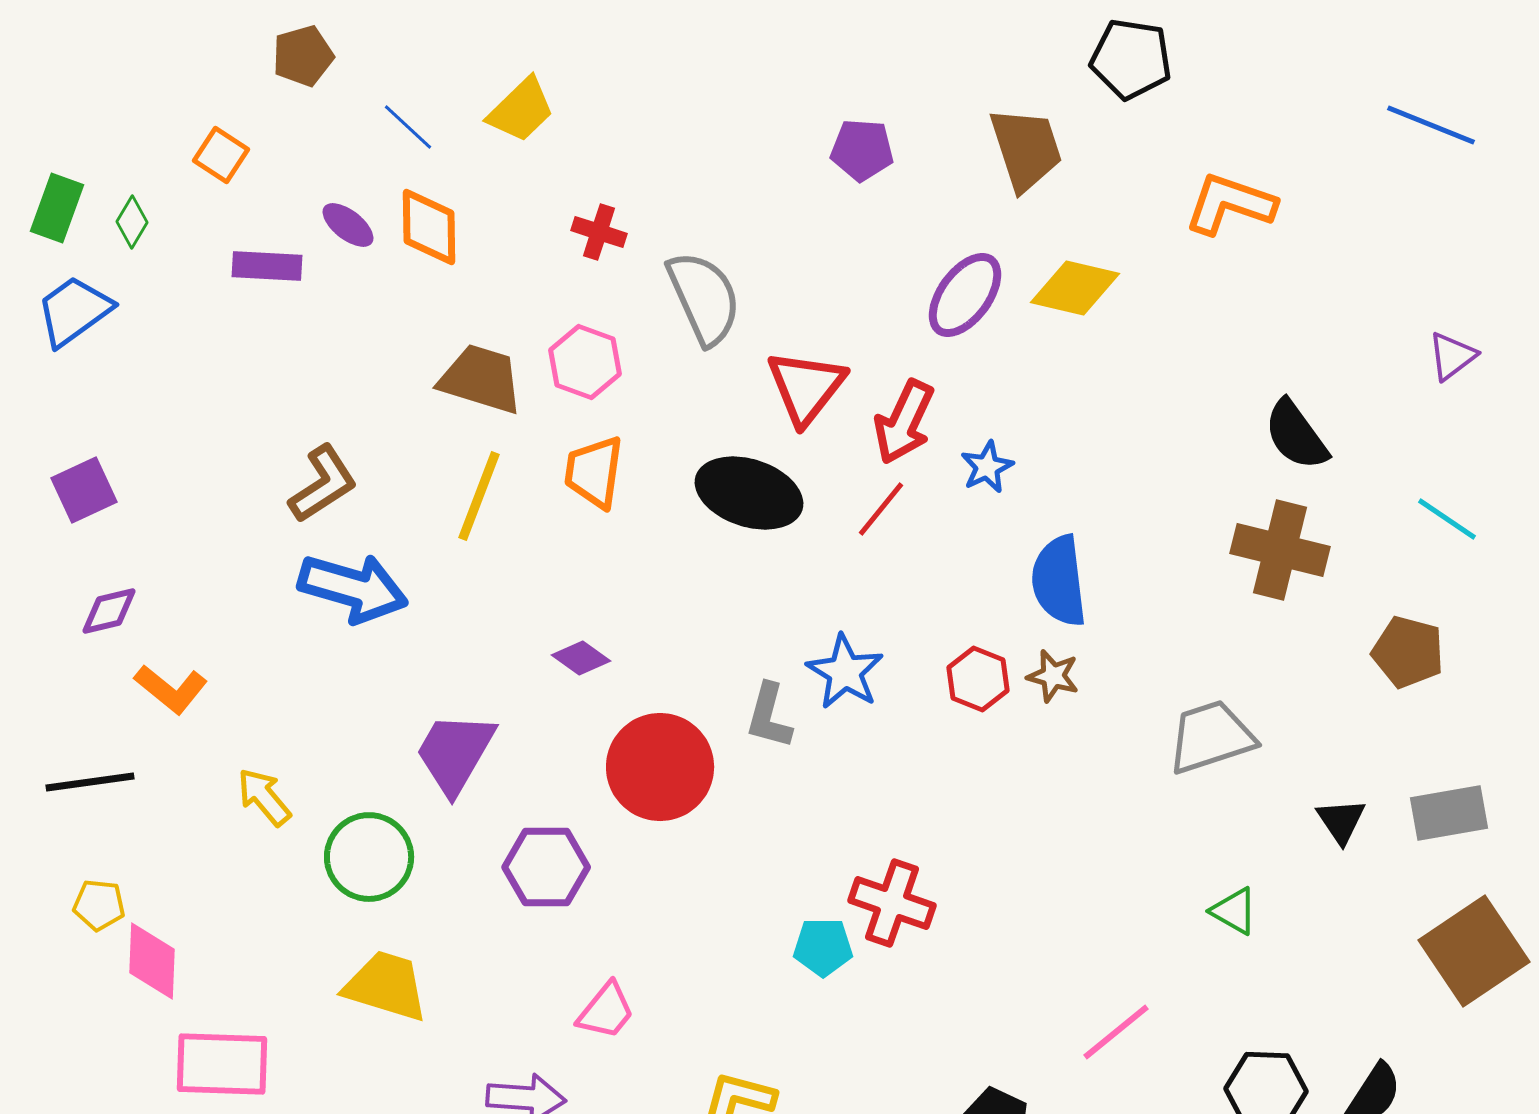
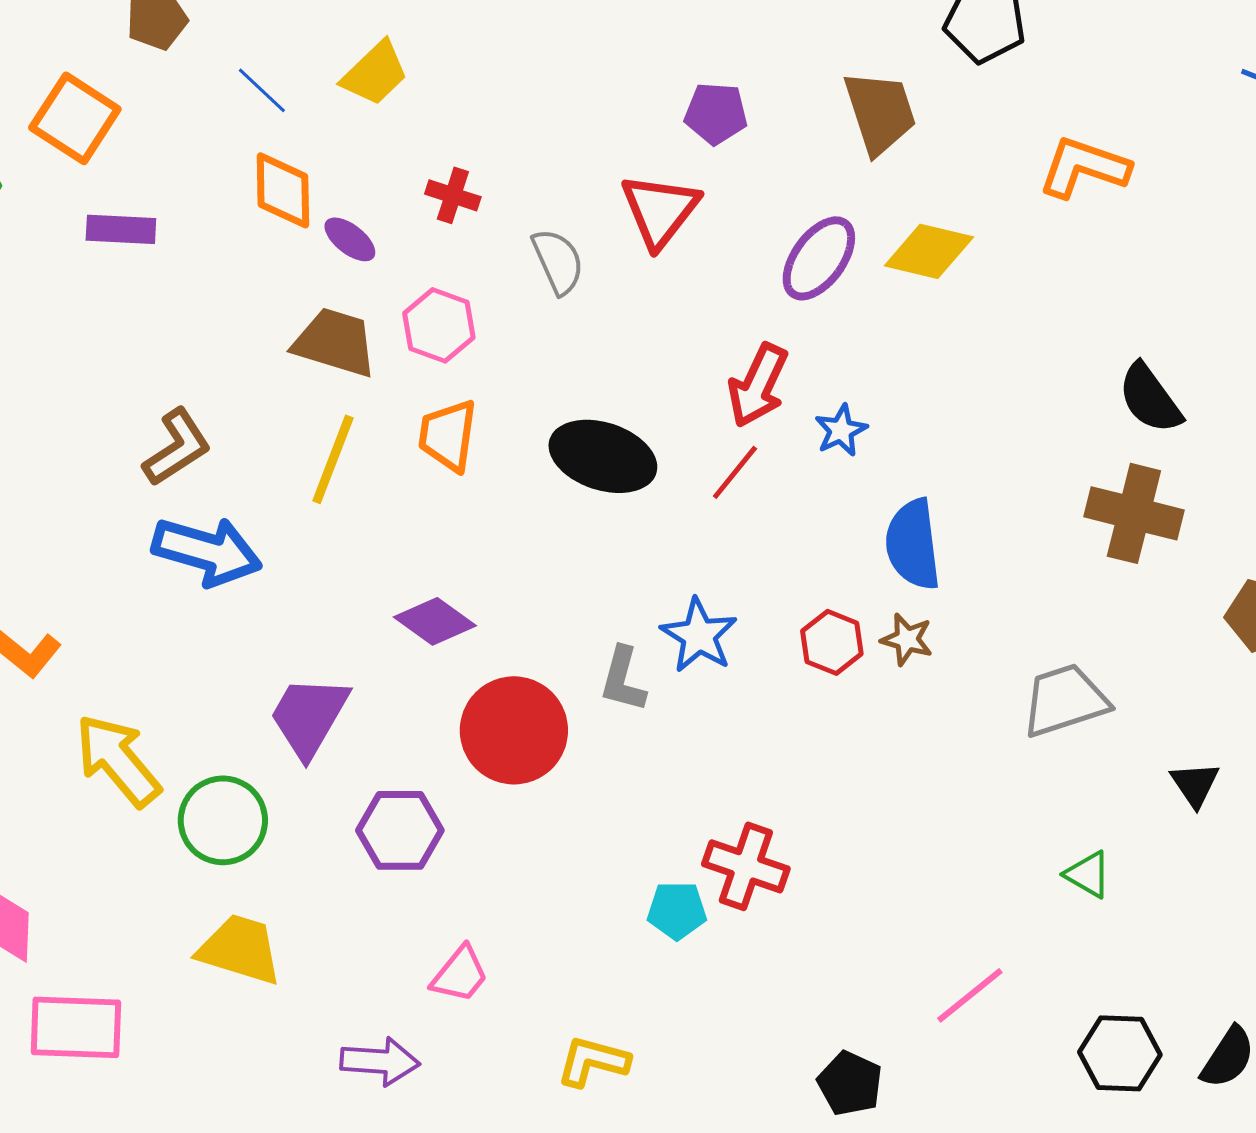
orange square: (221, 155) -> (75, 118), size x1.6
purple ellipse: (348, 225) -> (350, 239), moved
gray semicircle: (704, 298) -> (558, 261), size x0.7
red triangle: (806, 387) -> (660, 210), moved
purple diamond: (581, 658) -> (435, 621), size x1.4
yellow arrow: (264, 797) -> (118, 760), size x1.6

